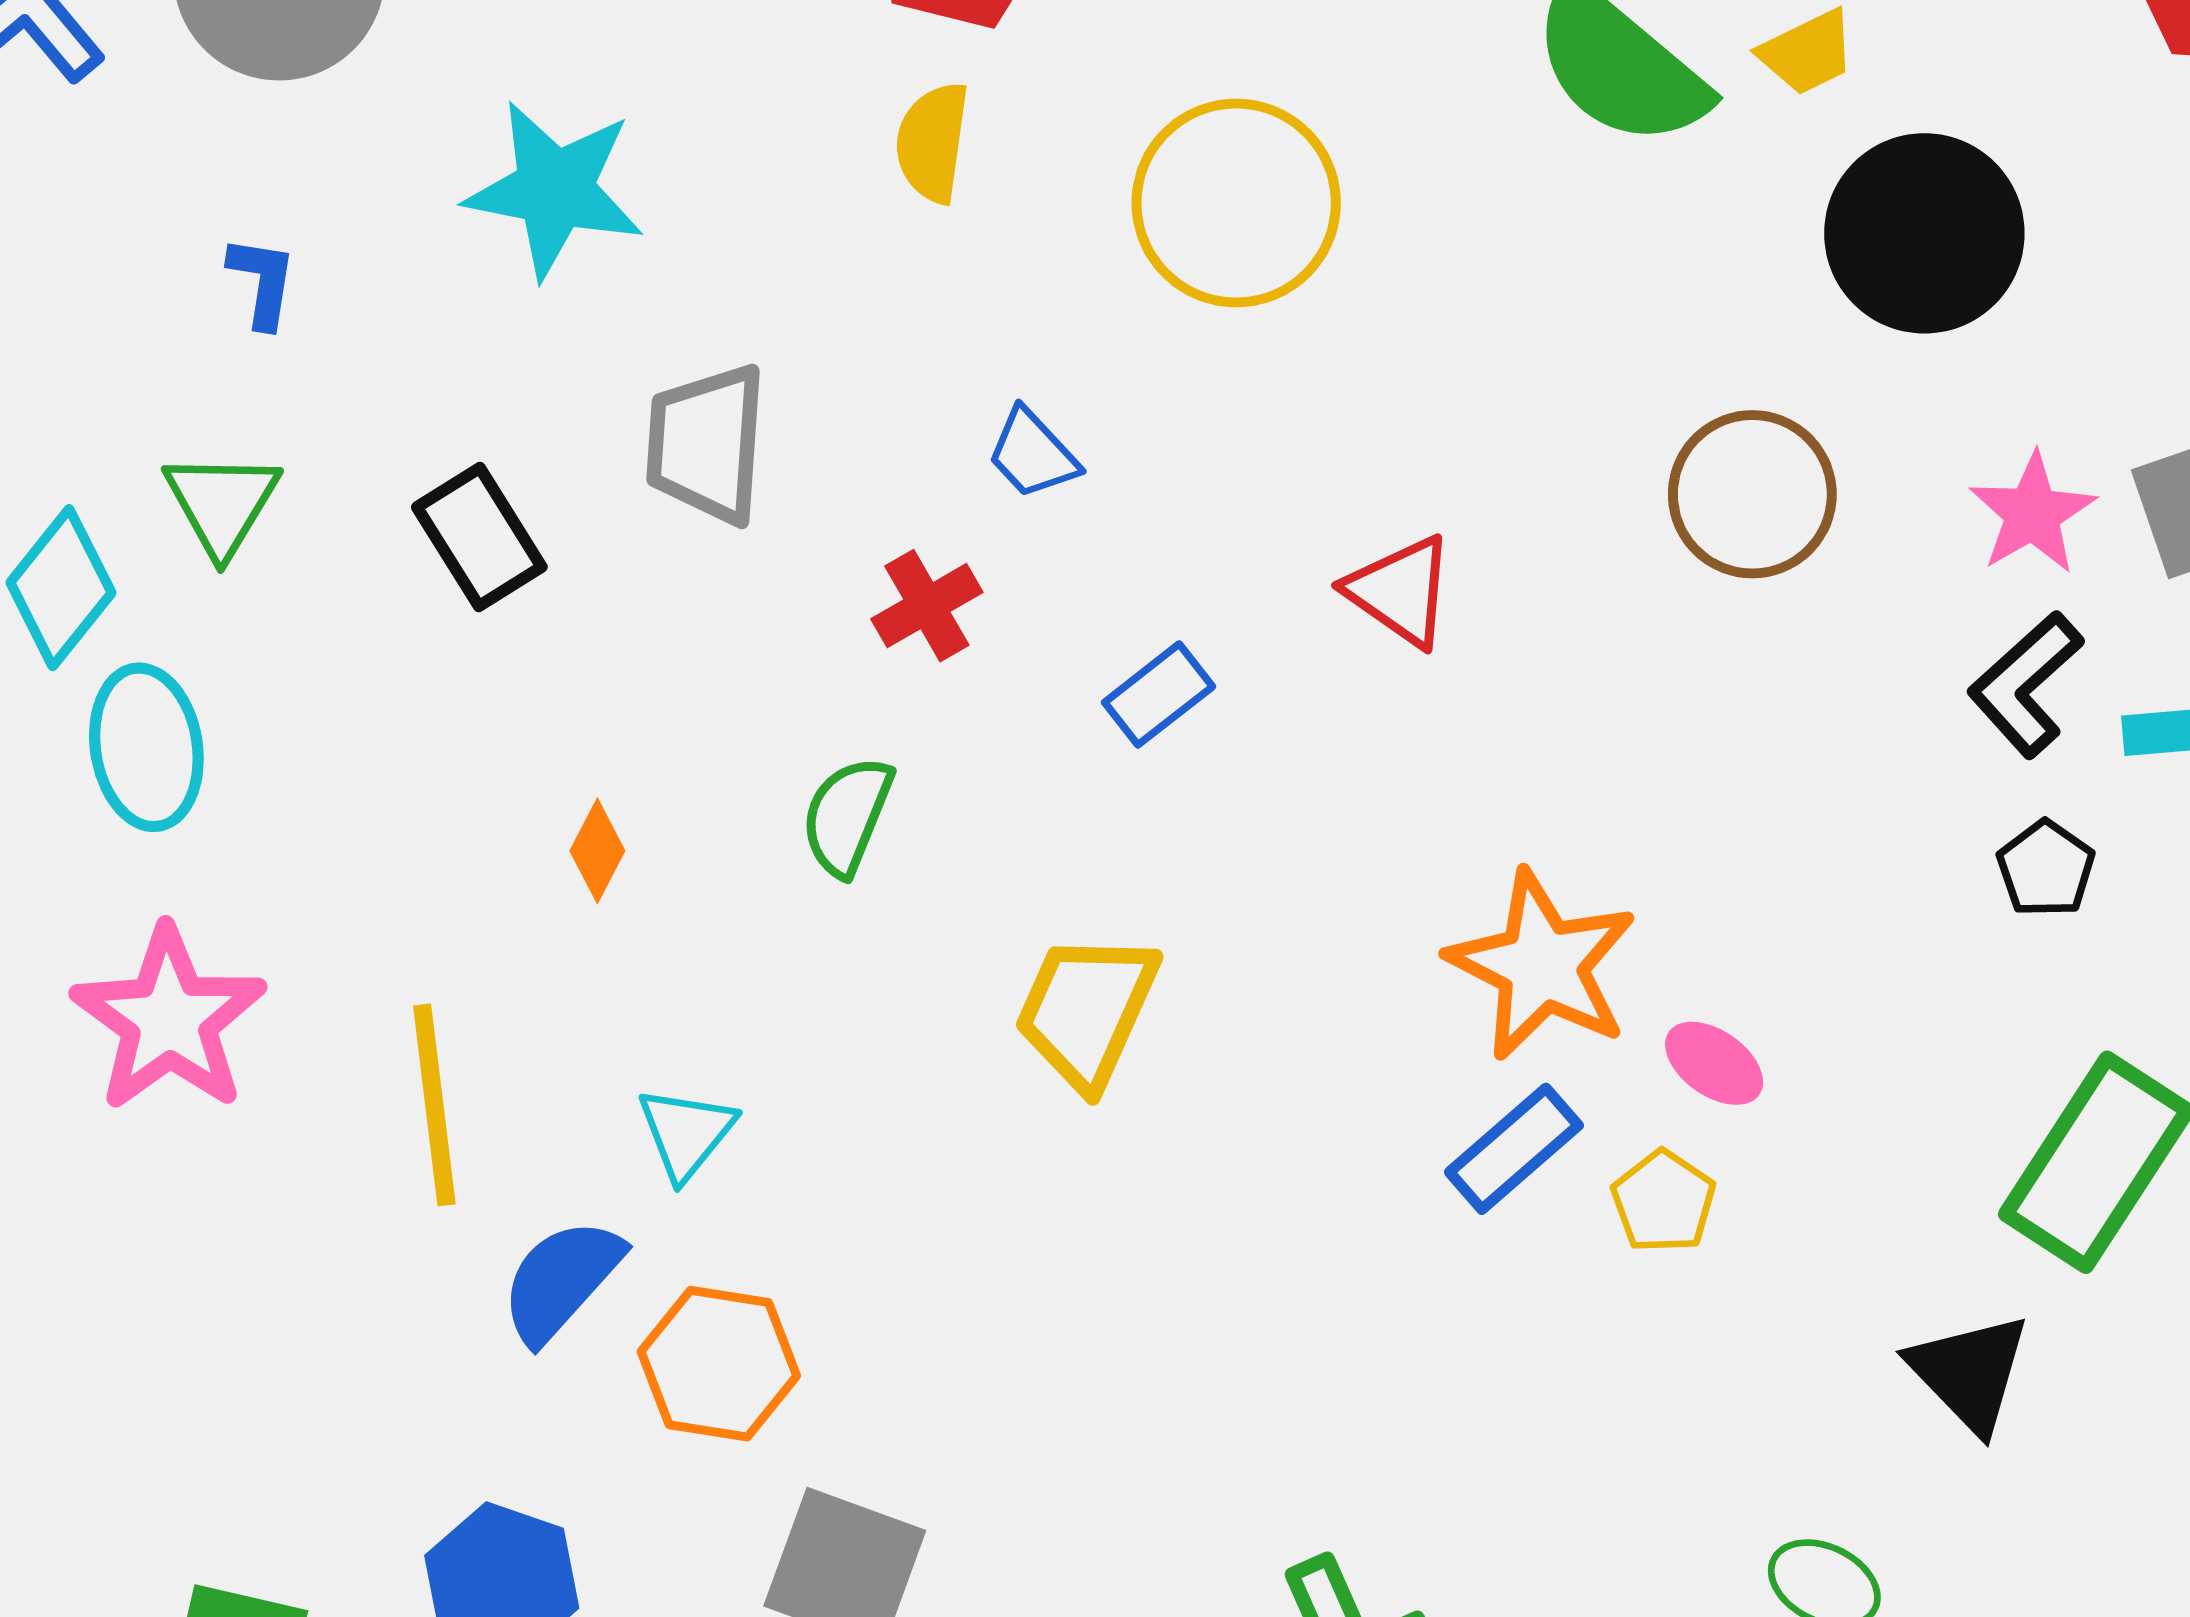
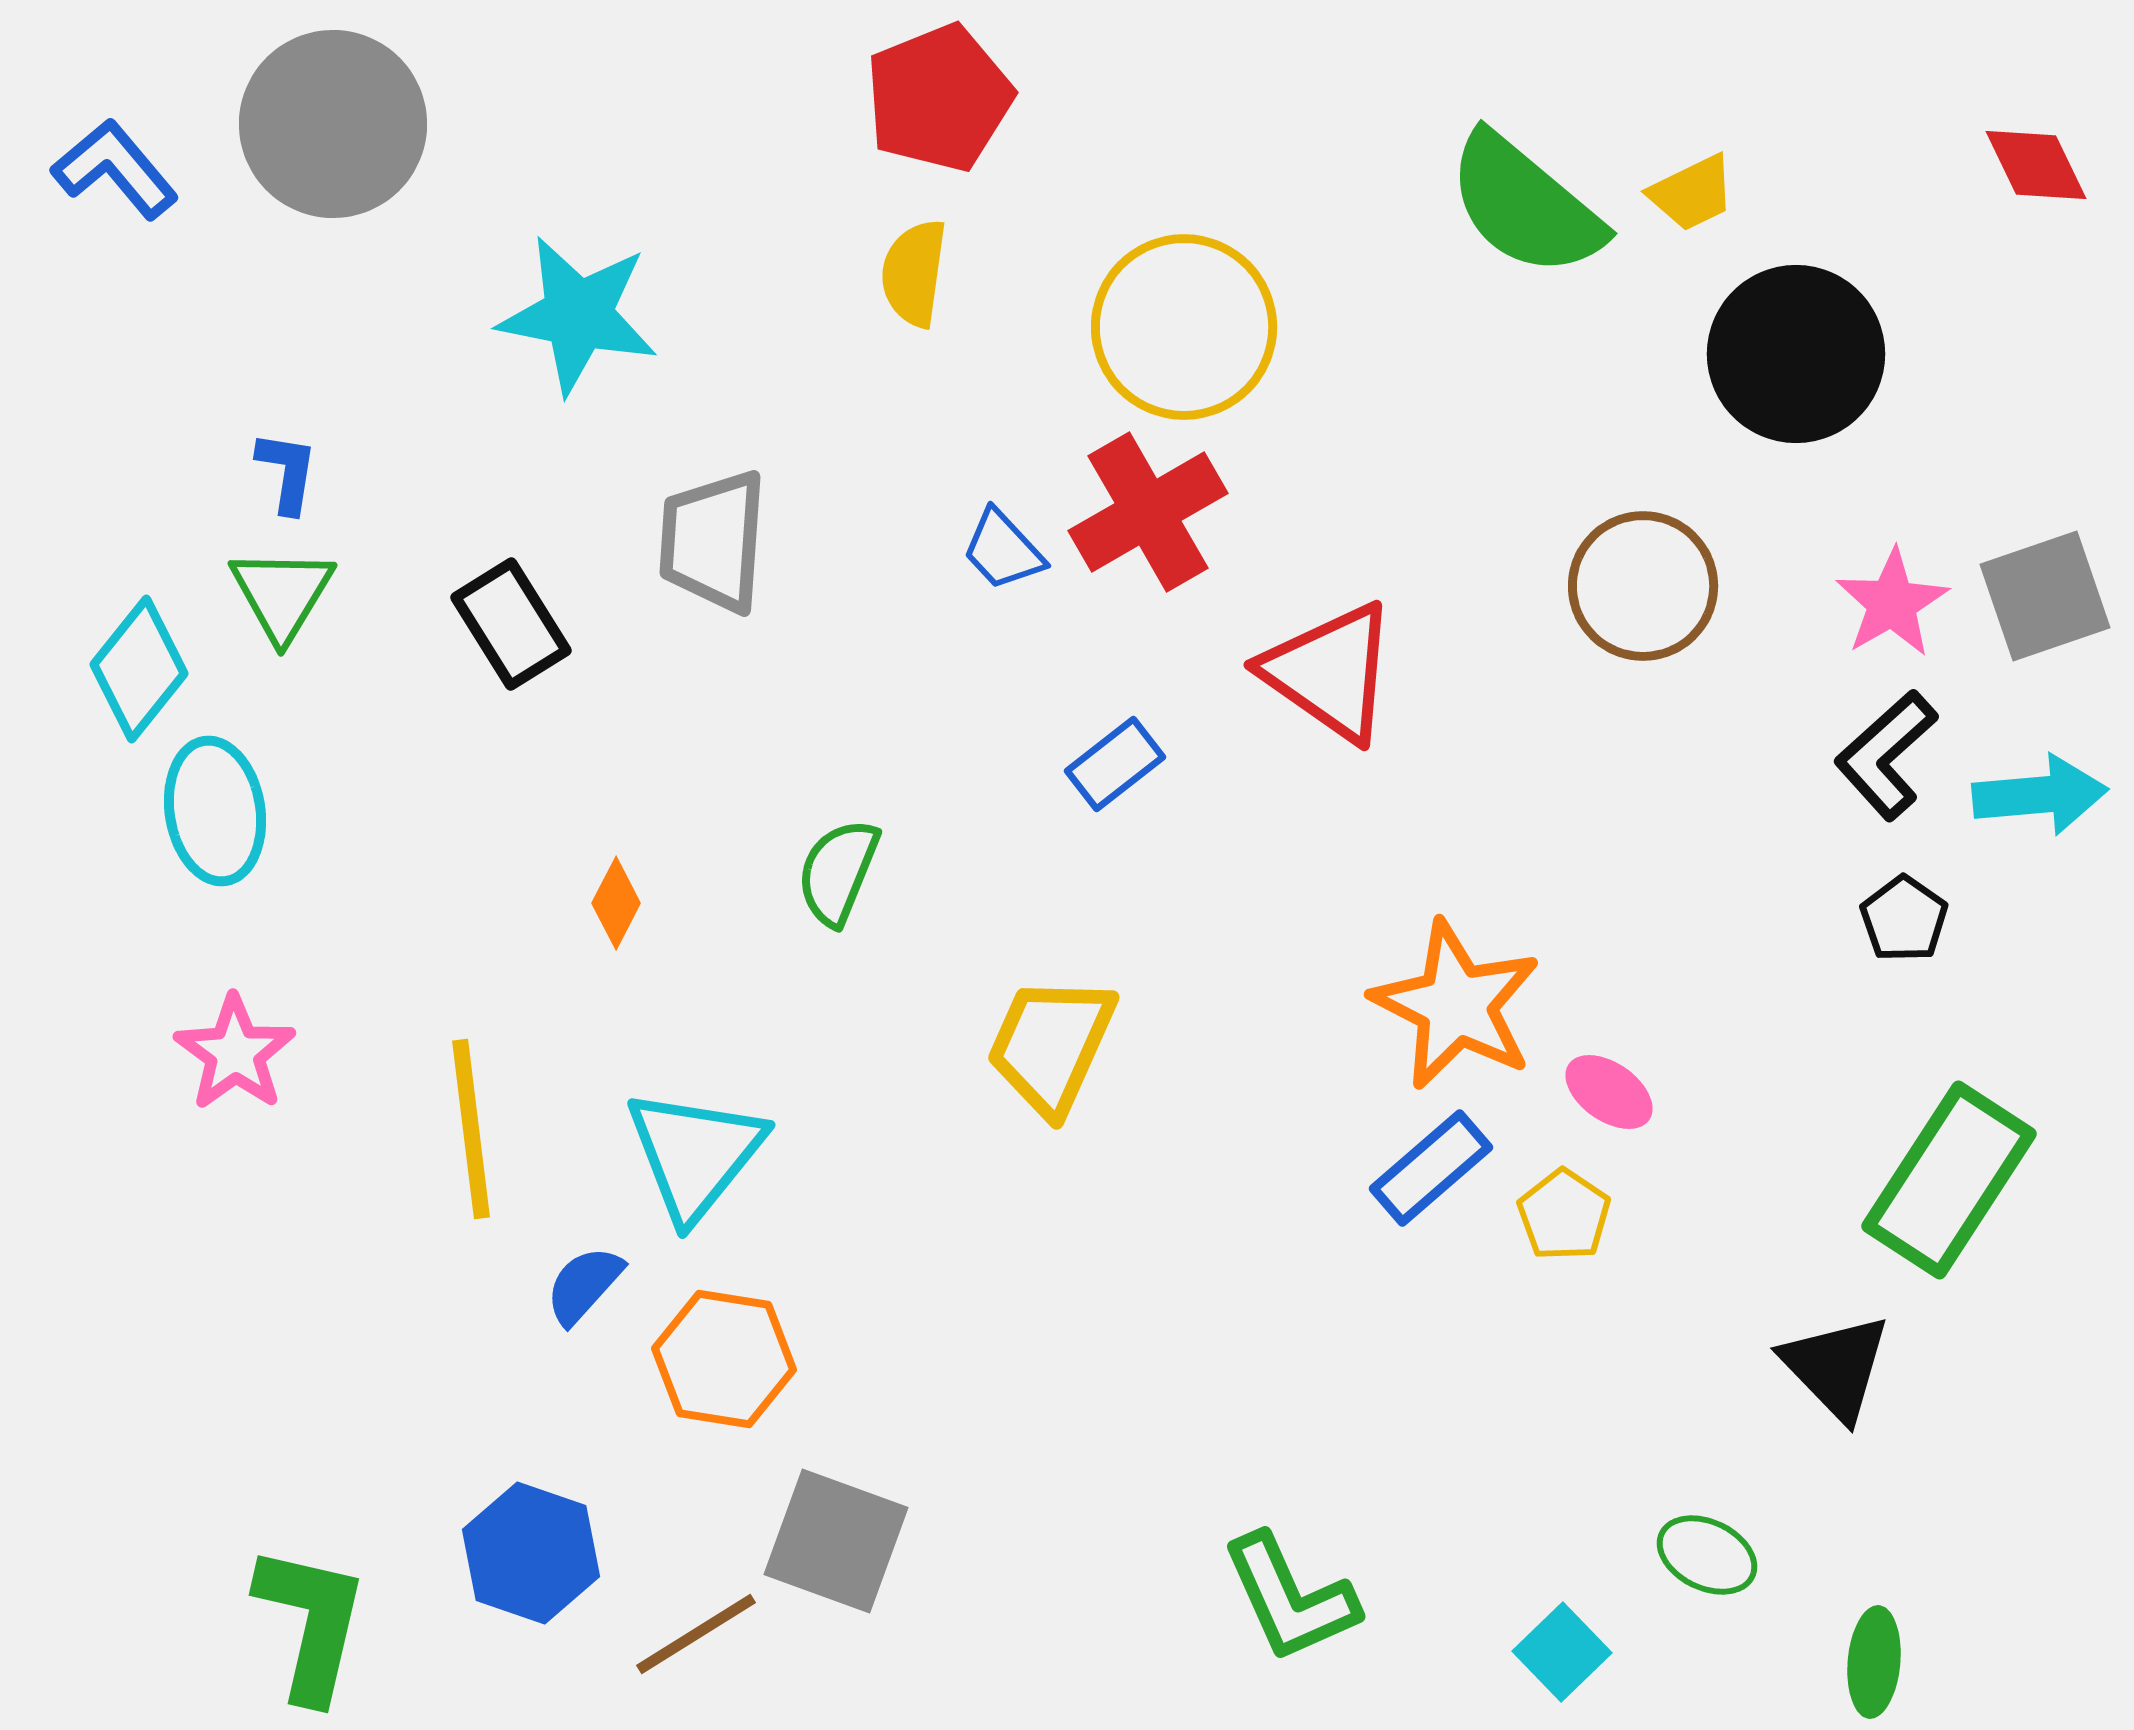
blue L-shape: (262, 282) -> (287, 472), moved
red triangle: (1400, 591) -> (1330, 672), size x1.4
red cross: (927, 606) -> (1148, 512), moved, size x1.6
pink star: (169, 1019) -> (235, 1053), size x0.7
cyan triangle: (686, 1133) -> (695, 1154), size x1.6
blue semicircle: (561, 1280) -> (584, 1285), size x0.7

